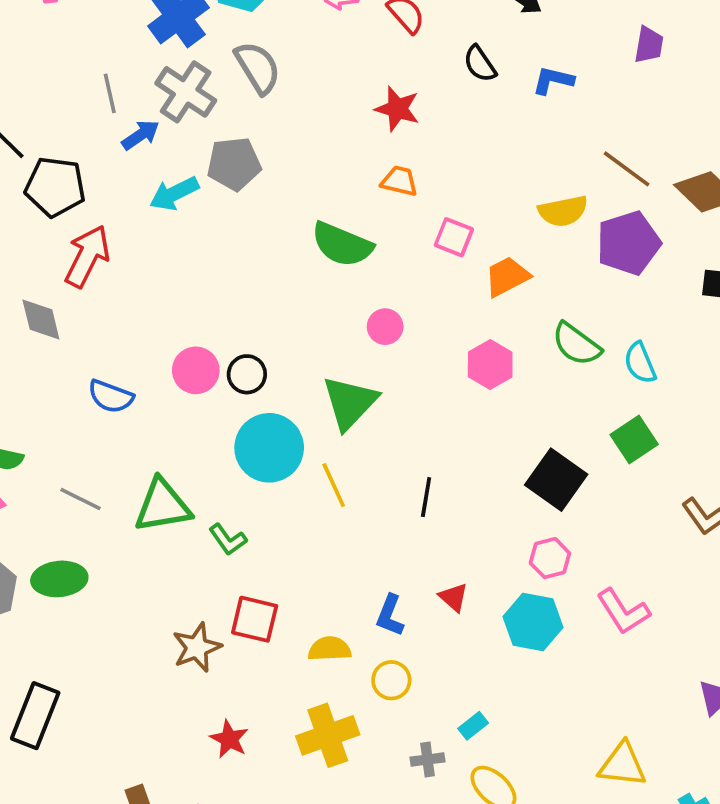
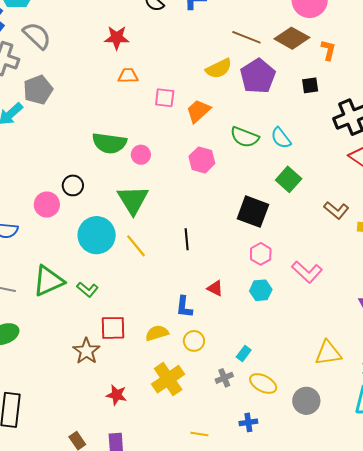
green semicircle: (342, 244) -> (109, 143), moved
black circle: (247, 374) -> (73, 185), moved
cyan hexagon: (533, 622) -> (261, 290), size x0.7

